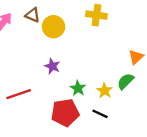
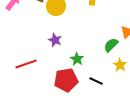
green semicircle: (126, 81) -> (111, 45), moved
yellow star: (105, 91) -> (120, 65), moved

